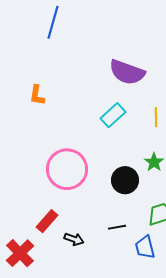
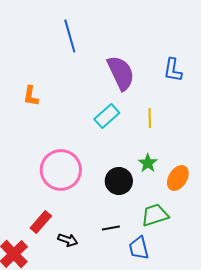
blue line: (53, 22) -> (70, 36), moved, turned -32
purple semicircle: (127, 72) -> (121, 73), turned -135

